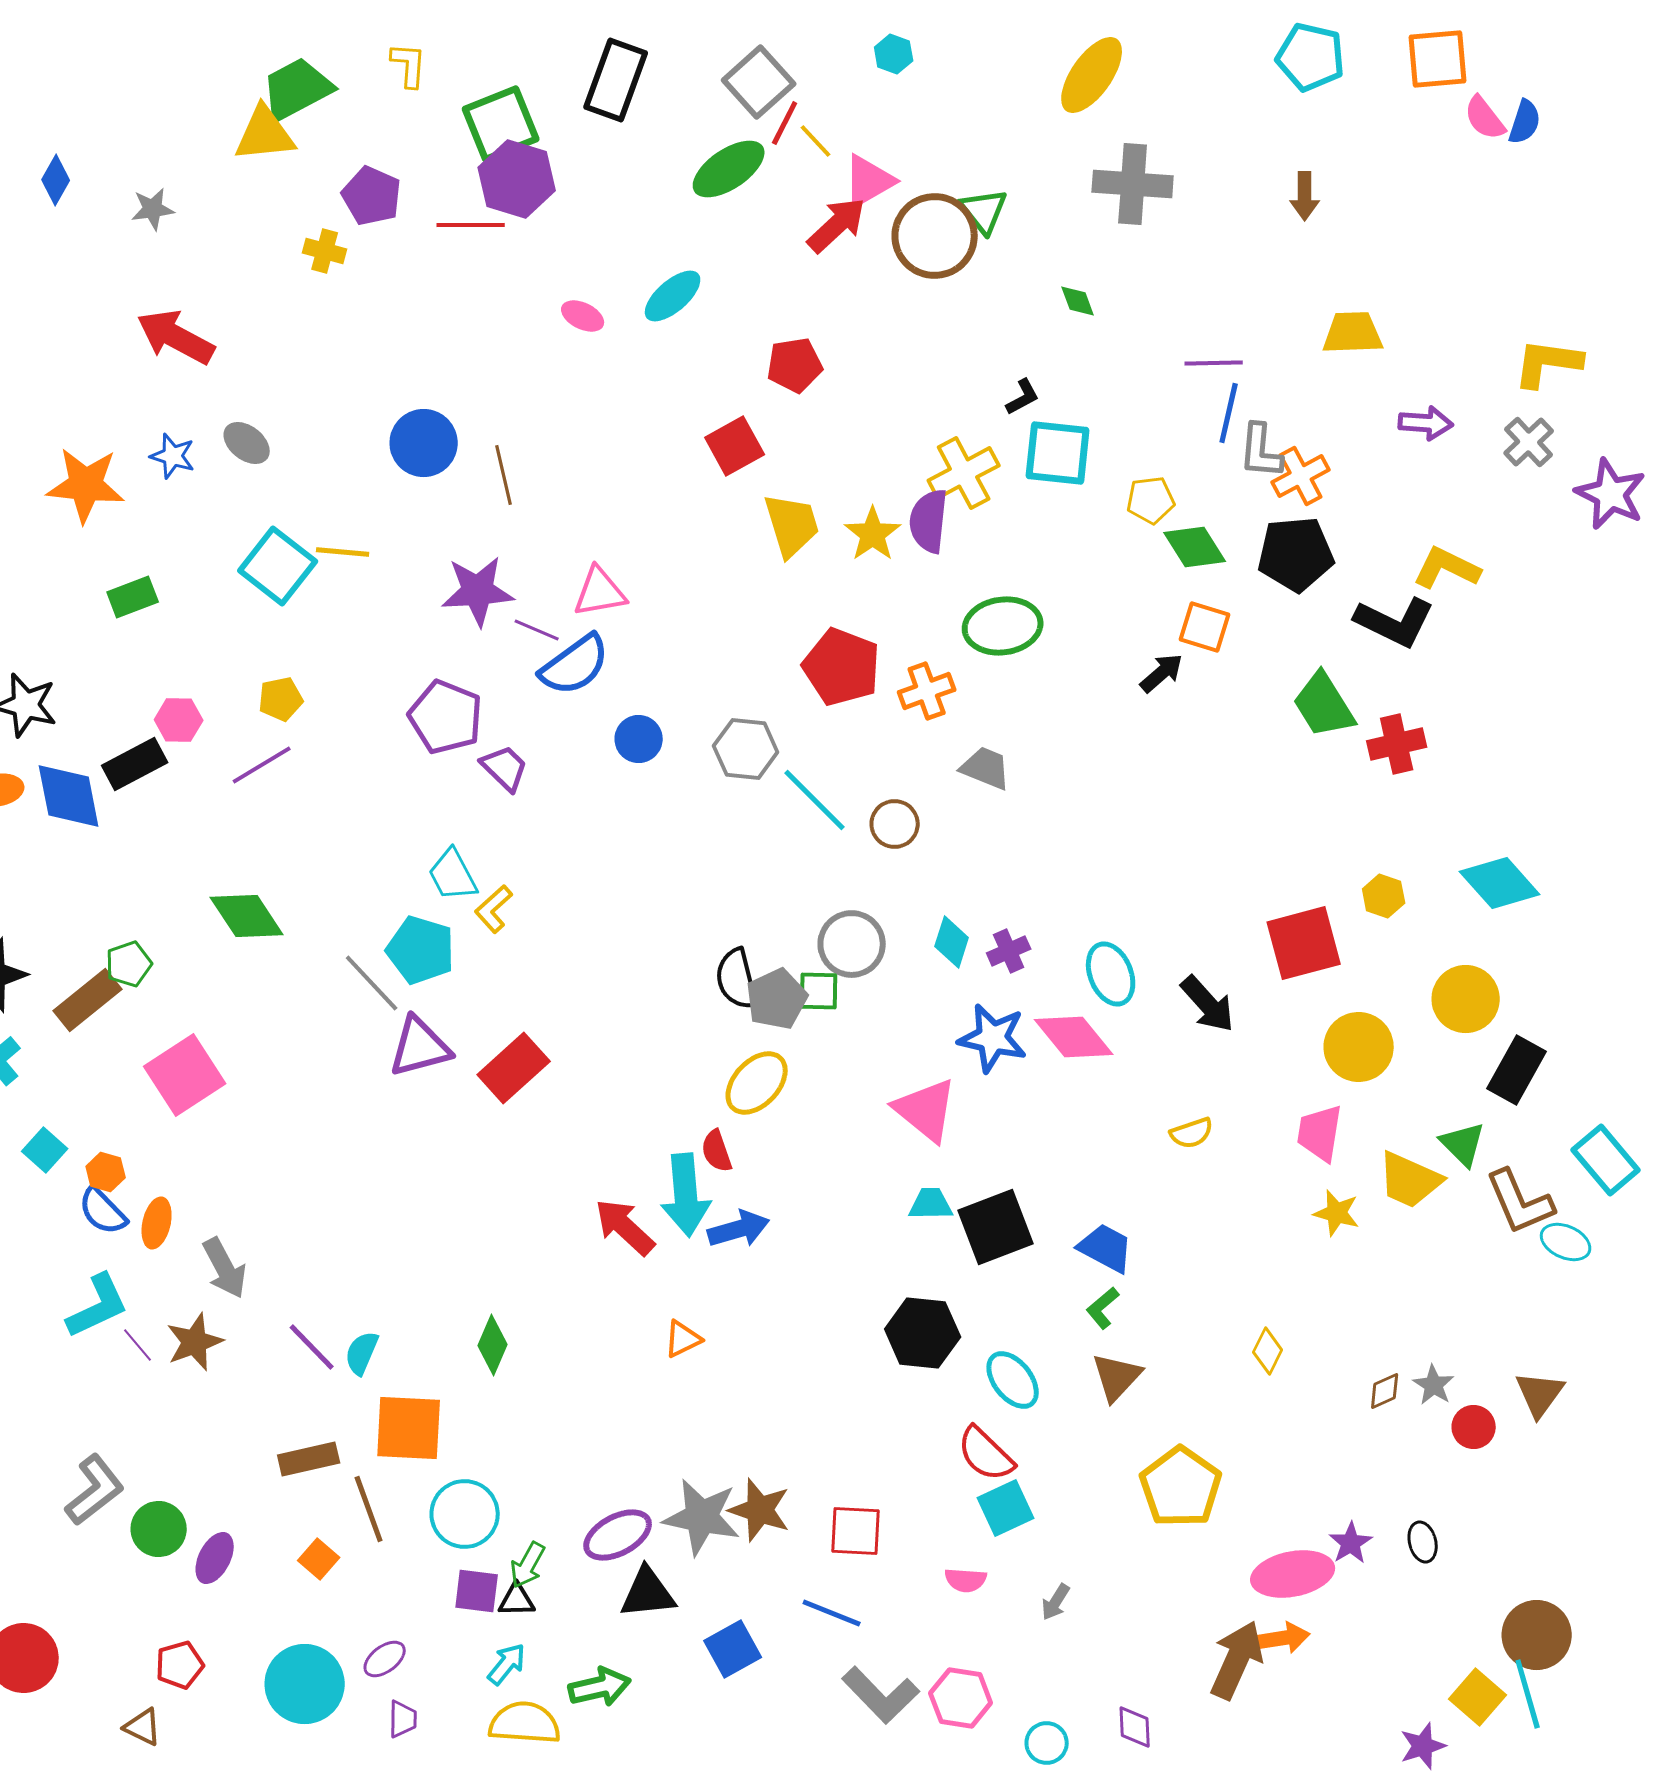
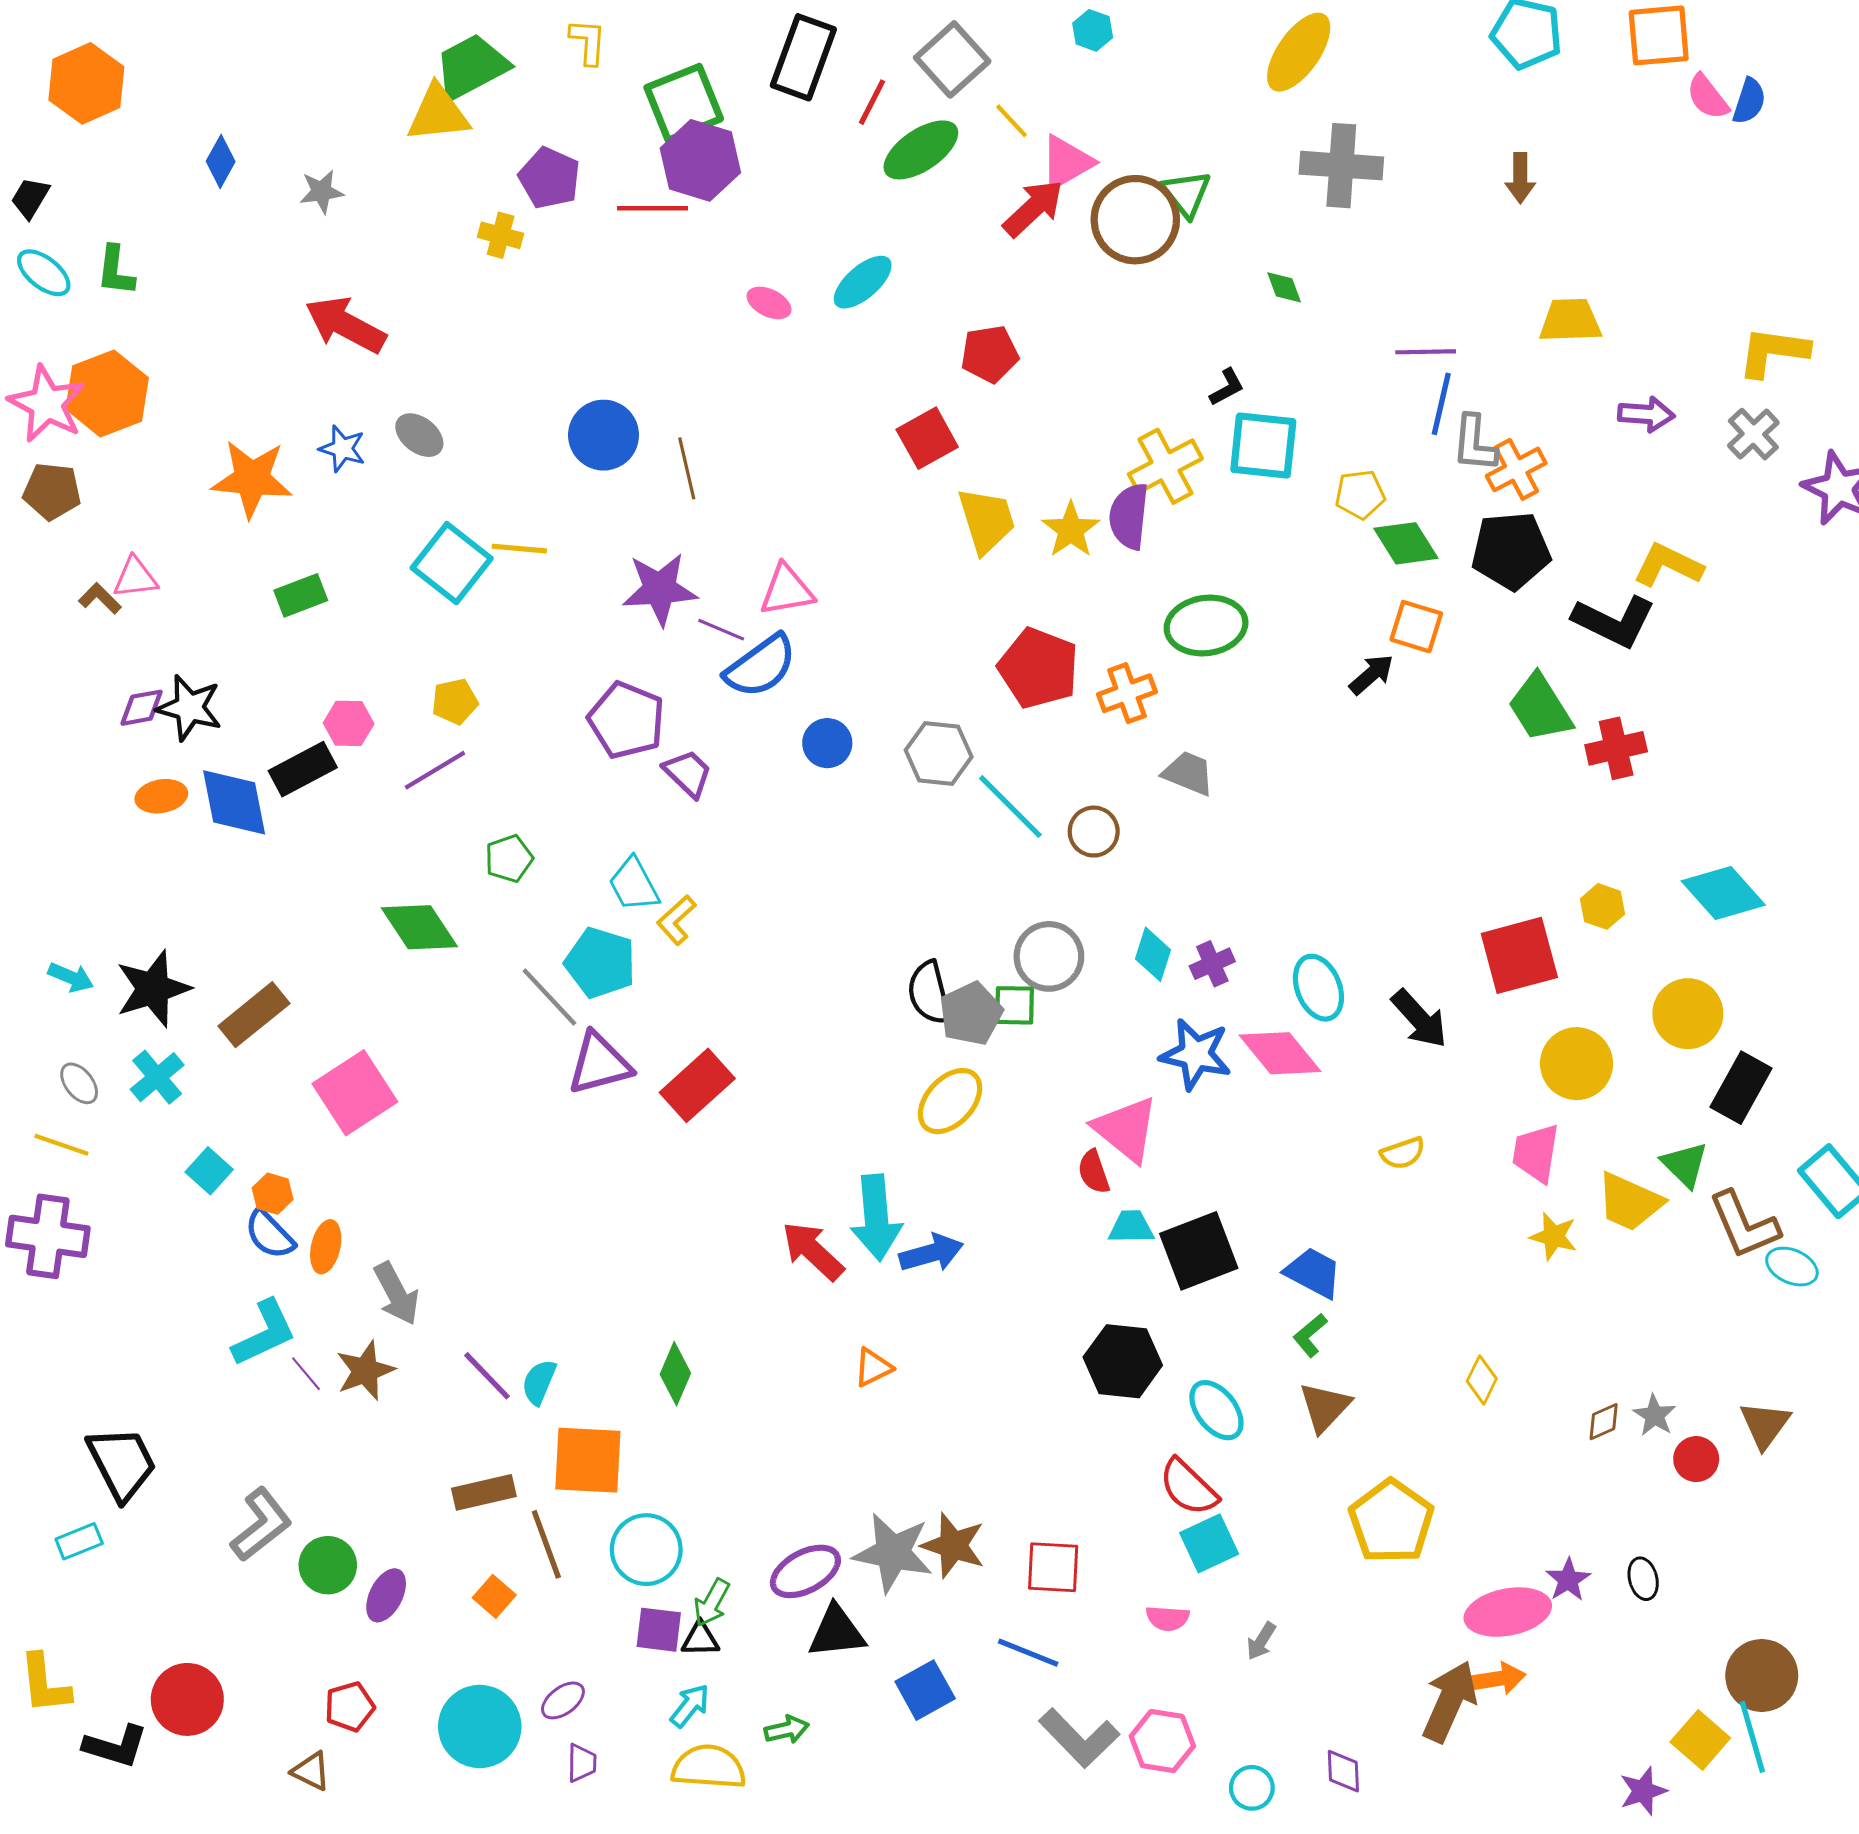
red line: (785, 123) -> (872, 102), moved
green pentagon: (129, 964) -> (509, 859), moved
red semicircle: (717, 1151) -> (1094, 1172), moved
green arrow: (600, 1687) -> (787, 1730), size x0.7

